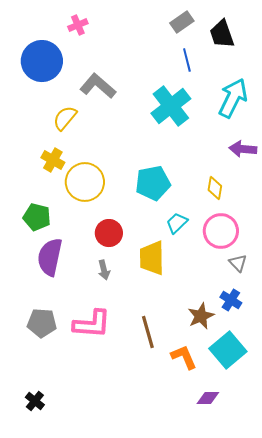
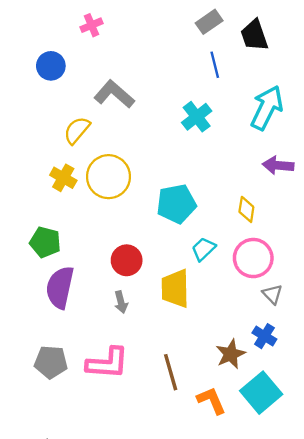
blue circle: (42, 61) -> (51, 66), size x0.6
cyan cross: (171, 106) -> (197, 117), size x0.7
yellow circle: (85, 182) -> (109, 177), moved

